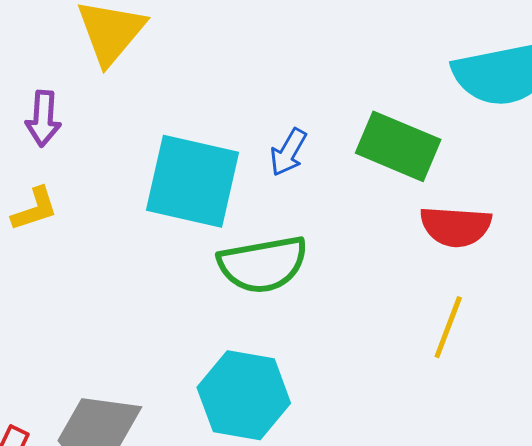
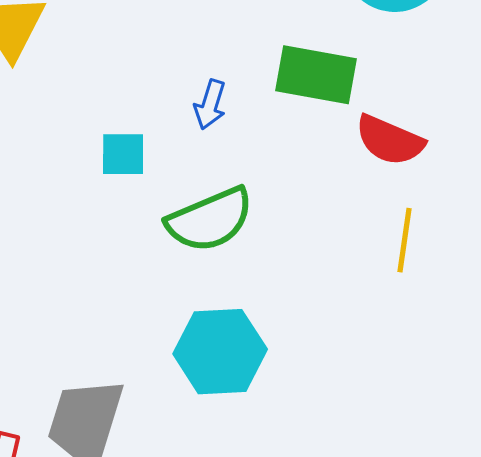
cyan square: (193, 181) -> (123, 154), size x0.5
red semicircle: (456, 226) -> (390, 140), turned 32

